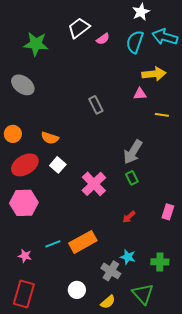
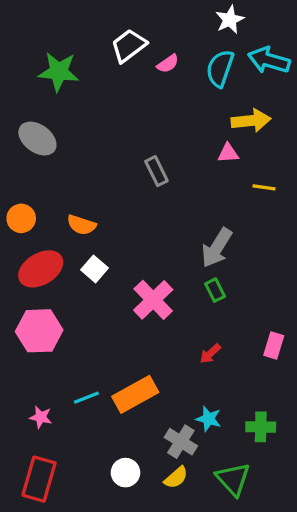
yellow semicircle: (108, 302) -> (176, 477), moved

